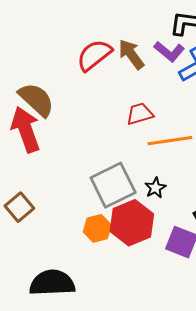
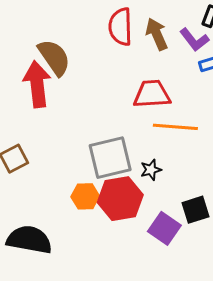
red semicircle: (94, 55) -> (120, 27), turned -66
red trapezoid: (140, 114) -> (152, 94), size x1.4

